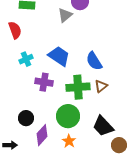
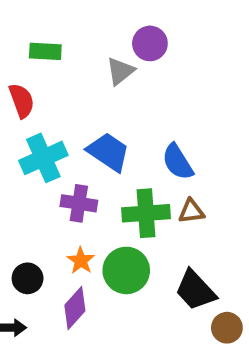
cyan cross: (26, 59) -> (43, 158), size x1.6
brown triangle: (101, 86) -> (191, 211), turned 32
black circle: (26, 118) -> (28, 278), moved
orange star: (69, 141) -> (81, 261), moved

